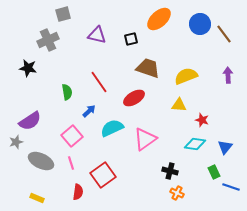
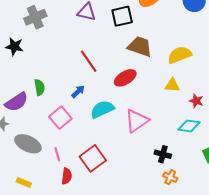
black square: (131, 39) -> (122, 16), size x1.5
green semicircle: (67, 92) -> (39, 87), moved
pink line: (71, 163) -> (57, 154), moved

